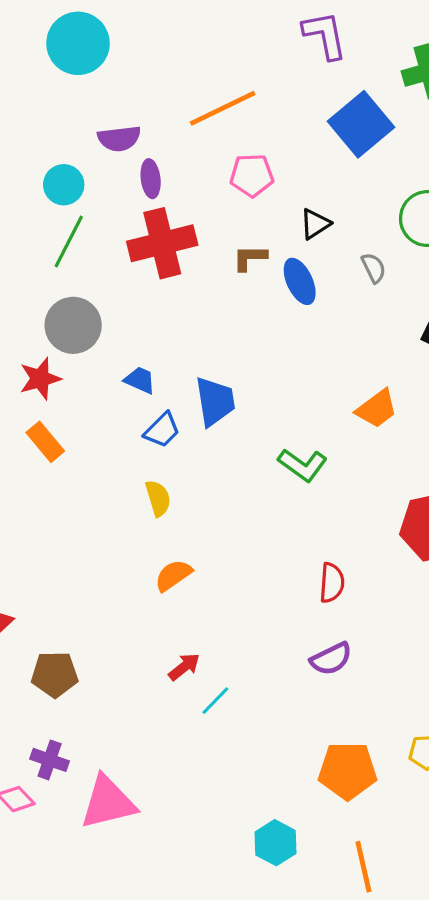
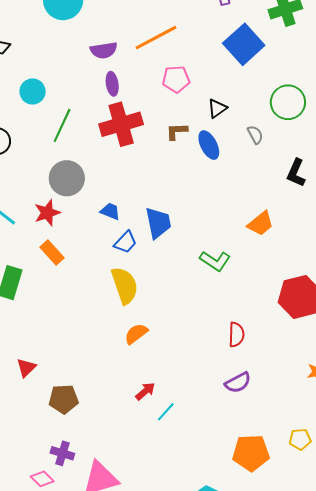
purple semicircle: (119, 139) -> (104, 50), moved
cyan circle: (64, 185) -> (33, 91), moved
yellow semicircle: (158, 498) -> (125, 285), size x1.6

